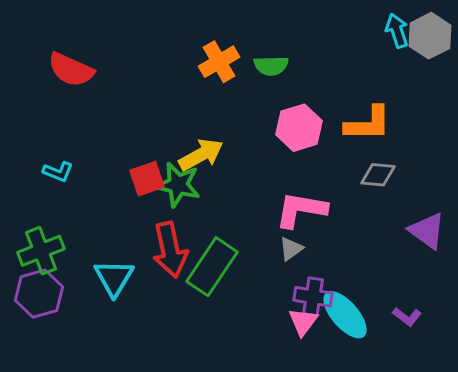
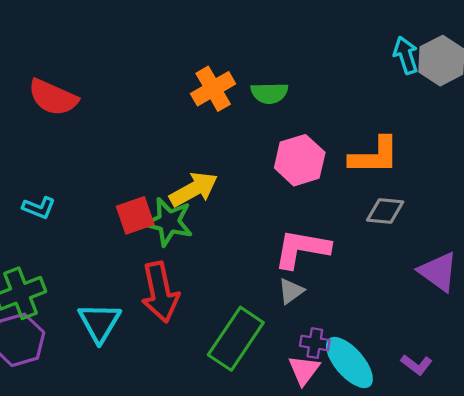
green rectangle: (212, 267) -> (236, 339), moved
purple cross: (313, 297) -> (315, 343), size x0.7

